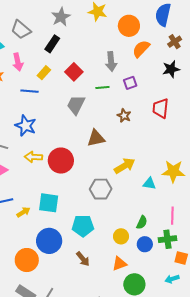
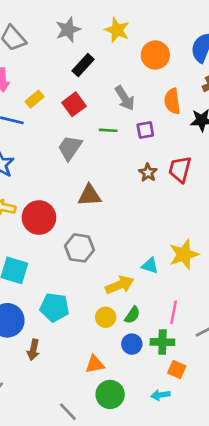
black rectangle: (52, 44) -> (83, 65), moved
orange semicircle: (141, 49) -> (172, 101), moved, turned -60
gray arrow: (111, 62) -> (125, 98), turned -36
brown star: (124, 116) -> (148, 173), moved
yellow arrow: (125, 166) -> (120, 285), moved
yellow star: (173, 171) -> (184, 254), turned -30
gray hexagon: (101, 189) -> (79, 248), moved
yellow circle: (121, 236) -> (106, 317), moved
brown arrow: (83, 259) -> (33, 350), moved, turned 42

